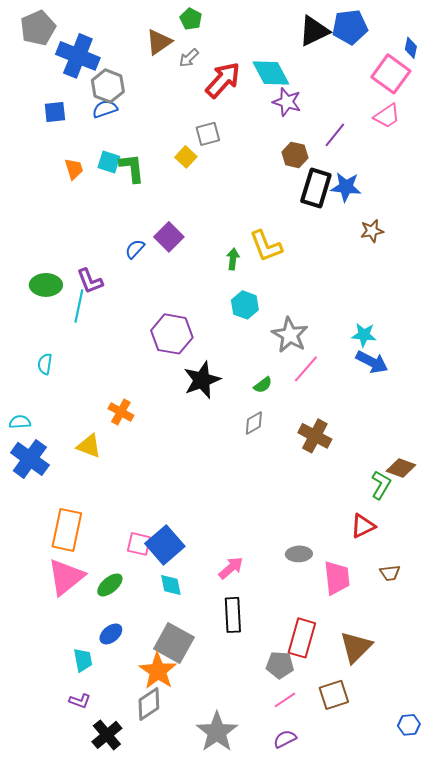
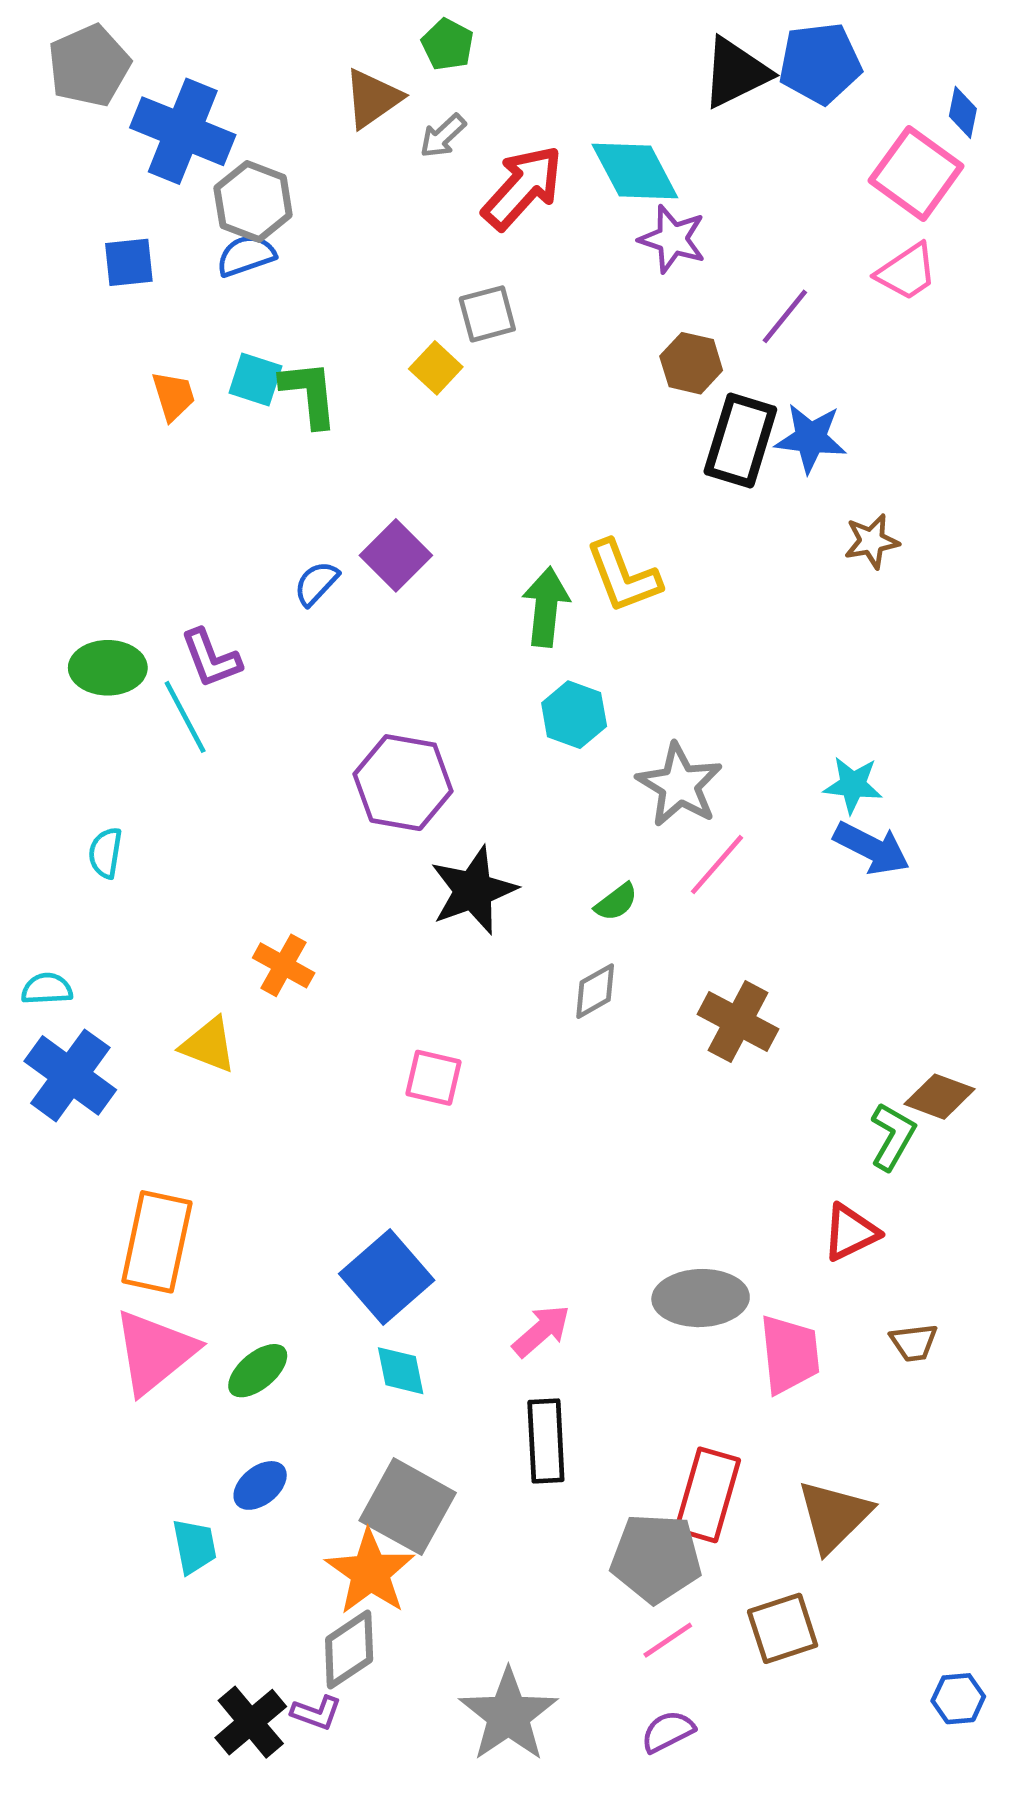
green arrow: (233, 259) -> (546, 607), size x1.5
cyan line: (79, 306) -> (185, 717), turned -40
pink square: (139, 544) -> (433, 1078), moved
gray ellipse: (299, 554) -> (701, 1298), size x1.5
gray pentagon: (280, 665) -> (656, 1558), size x1.4
purple L-shape: (80, 701) -> (316, 1713), moved

